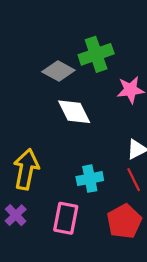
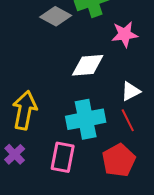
white diamond: (74, 112) -> (88, 65), moved, turned -68
cyan cross: (90, 179) -> (86, 119), size x1.5

